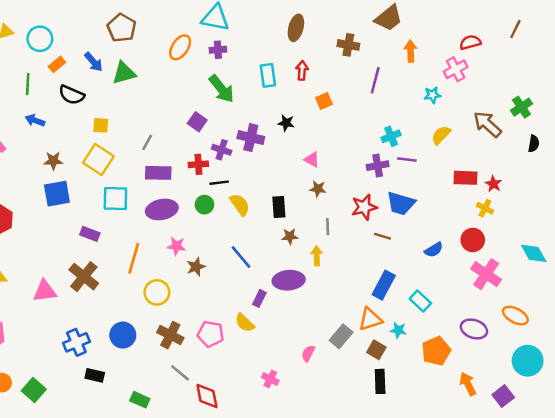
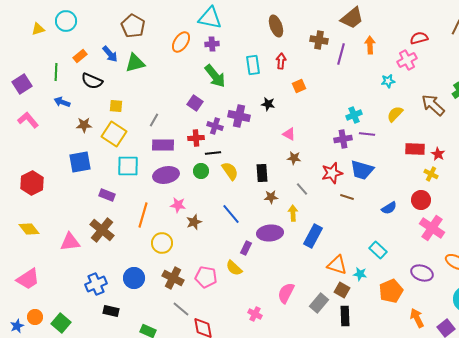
brown ellipse: (296, 28) -> (276, 26), turned -35
cyan circle: (40, 39) -> (66, 21), moved
purple line: (375, 80) -> (341, 54), moved
brown star: (53, 161) -> (84, 125), moved
gray line: (328, 227) -> (302, 189), turned -40
blue rectangle: (384, 285) -> (313, 236), moved
orange triangle: (370, 319) -> (337, 265), turned 35
gray rectangle: (341, 336) -> (319, 303), moved
pink semicircle: (308, 353) -> (286, 293), size x1.5

